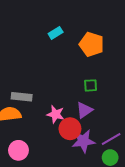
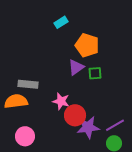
orange pentagon: (92, 44) -> (87, 45), moved
purple triangle: (84, 110) -> (76, 67), moved

